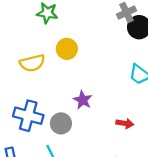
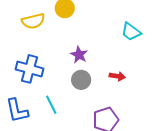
gray circle: (61, 123) -> (81, 80), moved

